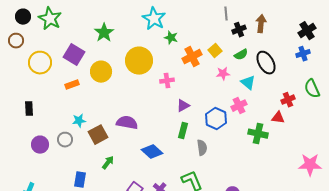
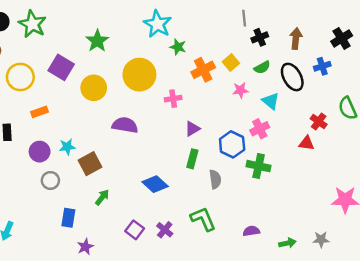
brown arrow: (261, 24) -> (296, 38), moved
blue cross: (303, 54) -> (322, 66), moved
orange rectangle: (72, 85) -> (40, 112), moved
red cross: (288, 100) -> (319, 122), turned -32
purple semicircle: (127, 123) -> (125, 125), moved
green cross: (258, 134) -> (259, 166), moved
gray circle: (65, 140) -> (50, 180), moved
purple circle: (40, 145) -> (40, 152), moved

